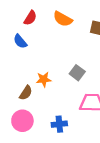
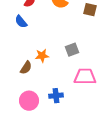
gray square: (77, 73) -> (72, 50), turned 32
pink circle: (22, 121) -> (29, 101), moved

